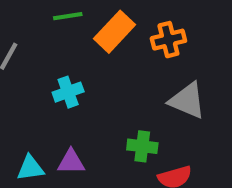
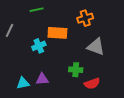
orange rectangle: (115, 32) -> (57, 33), moved, turned 54

